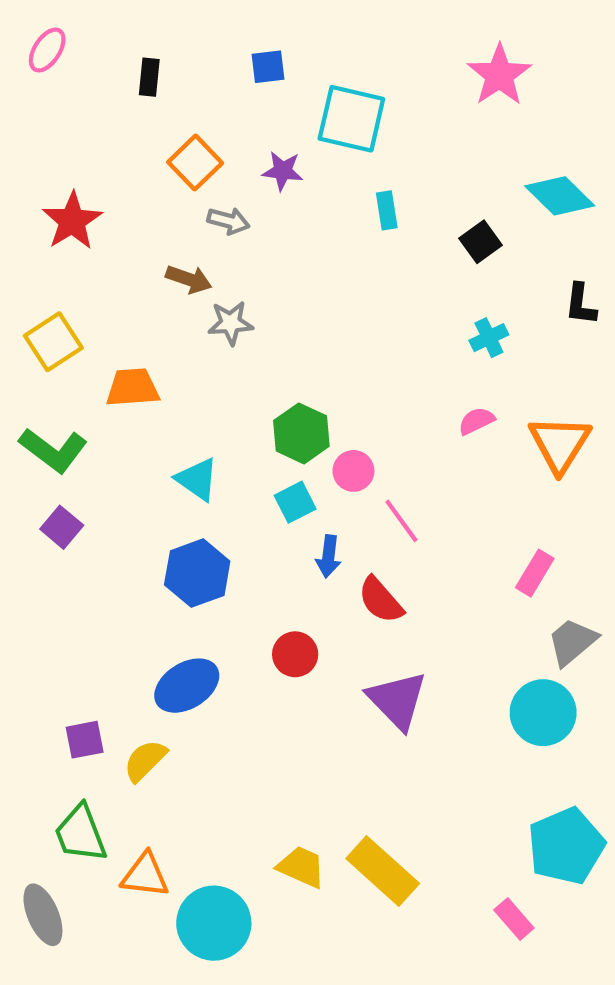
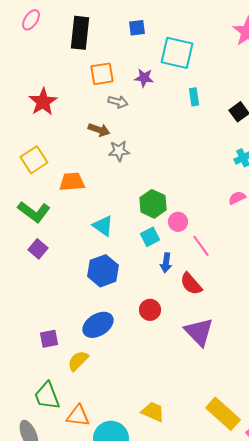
black rectangle: (149, 77) -> (80, 33), size x1.8
orange square: (195, 163) -> (102, 74), turned 35
purple square: (85, 740) -> (49, 339), moved
yellow rectangle: (383, 871) -> (223, 414), moved

